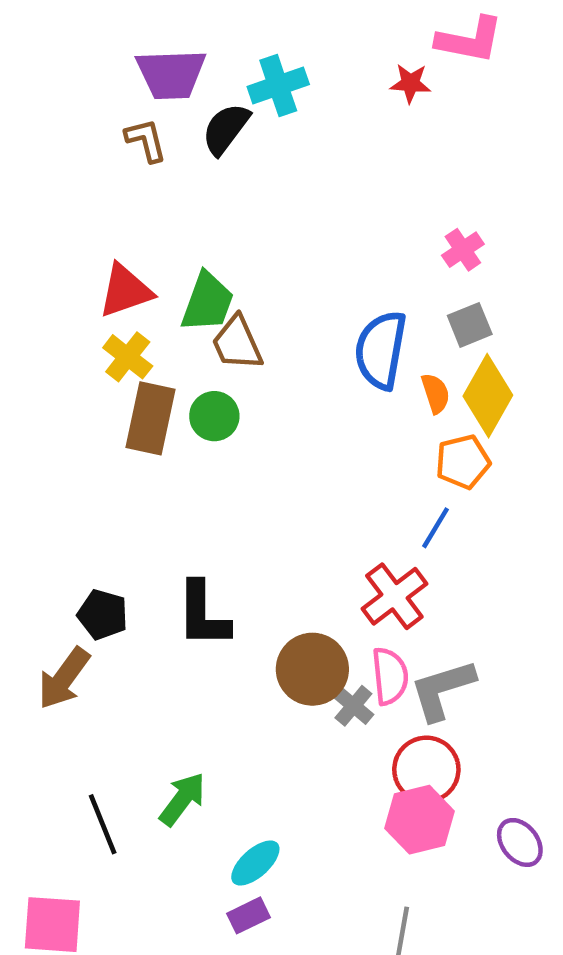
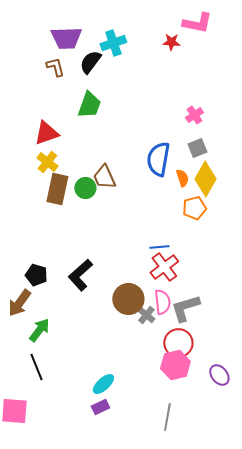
green trapezoid: (207, 302) -> (89, 105), moved
brown trapezoid: (237, 343) -> (104, 177), moved
blue line: (435, 528) -> (159, 247), moved, turned 54
black L-shape: (203, 614) -> (80, 275), turned 48
green arrow: (182, 799) -> (39, 330), moved

